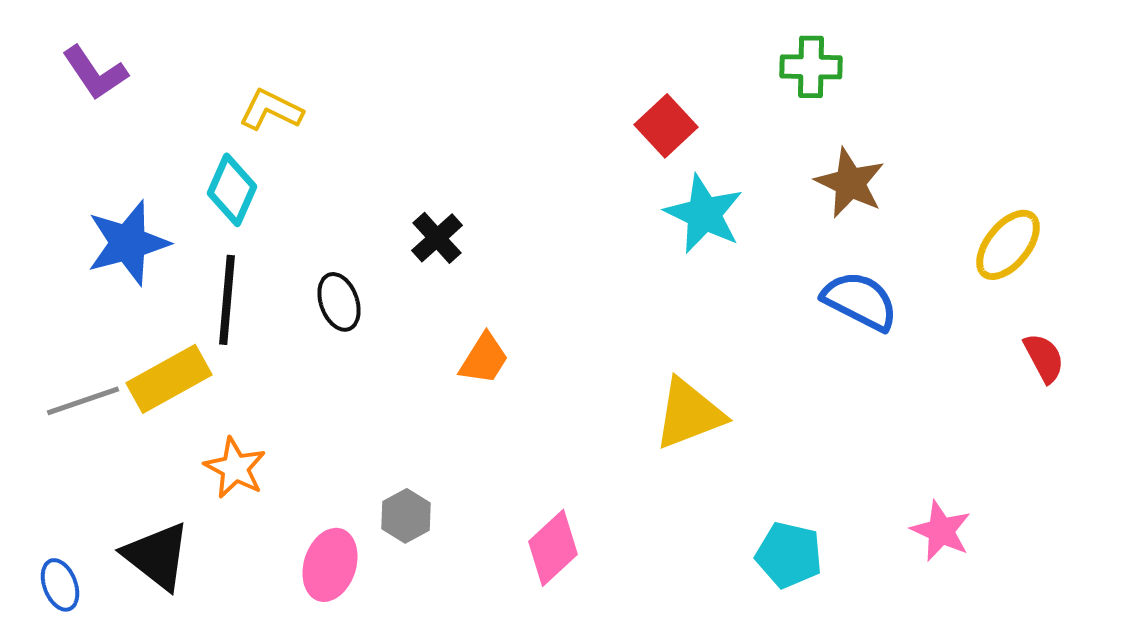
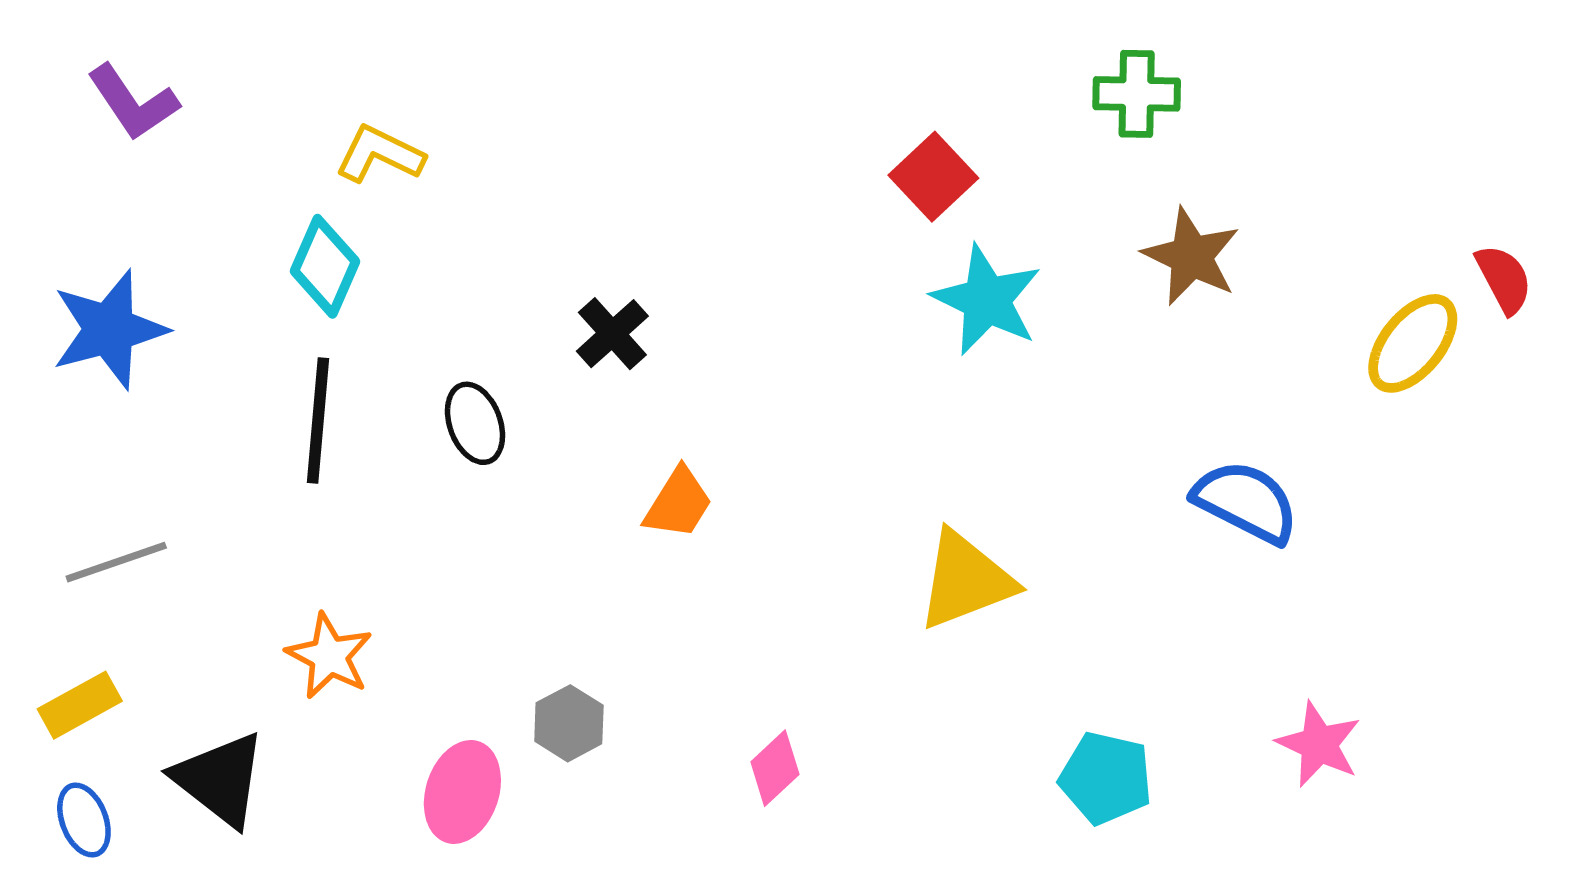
blue star: (128, 243) -> (109, 329), moved
blue semicircle: (860, 301) -> (1246, 502), moved
red semicircle: (1044, 358) -> (1504, 279), moved
yellow rectangle: (169, 379) -> (80, 705), moved, size x0.7
pink diamond: (553, 548) -> (775, 768), size x0.7

